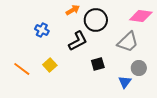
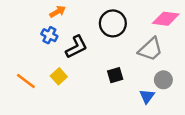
orange arrow: (73, 10) -> (58, 12), moved
black L-shape: (78, 41) -> (76, 47), moved

